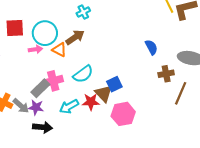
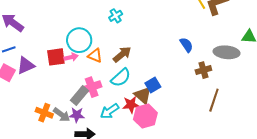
red square: (15, 28) -> (56, 57), moved
brown arrow: (75, 37) -> (122, 54), moved
brown line: (181, 93) -> (214, 100), moved
pink hexagon: (123, 114) -> (145, 116), moved

